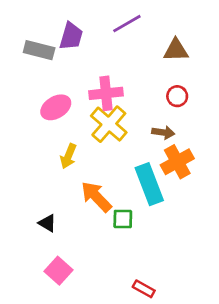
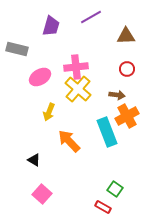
gray rectangle: (39, 50) -> (17, 49), moved
green square: (123, 219) -> (115, 189), moved, turned 35

